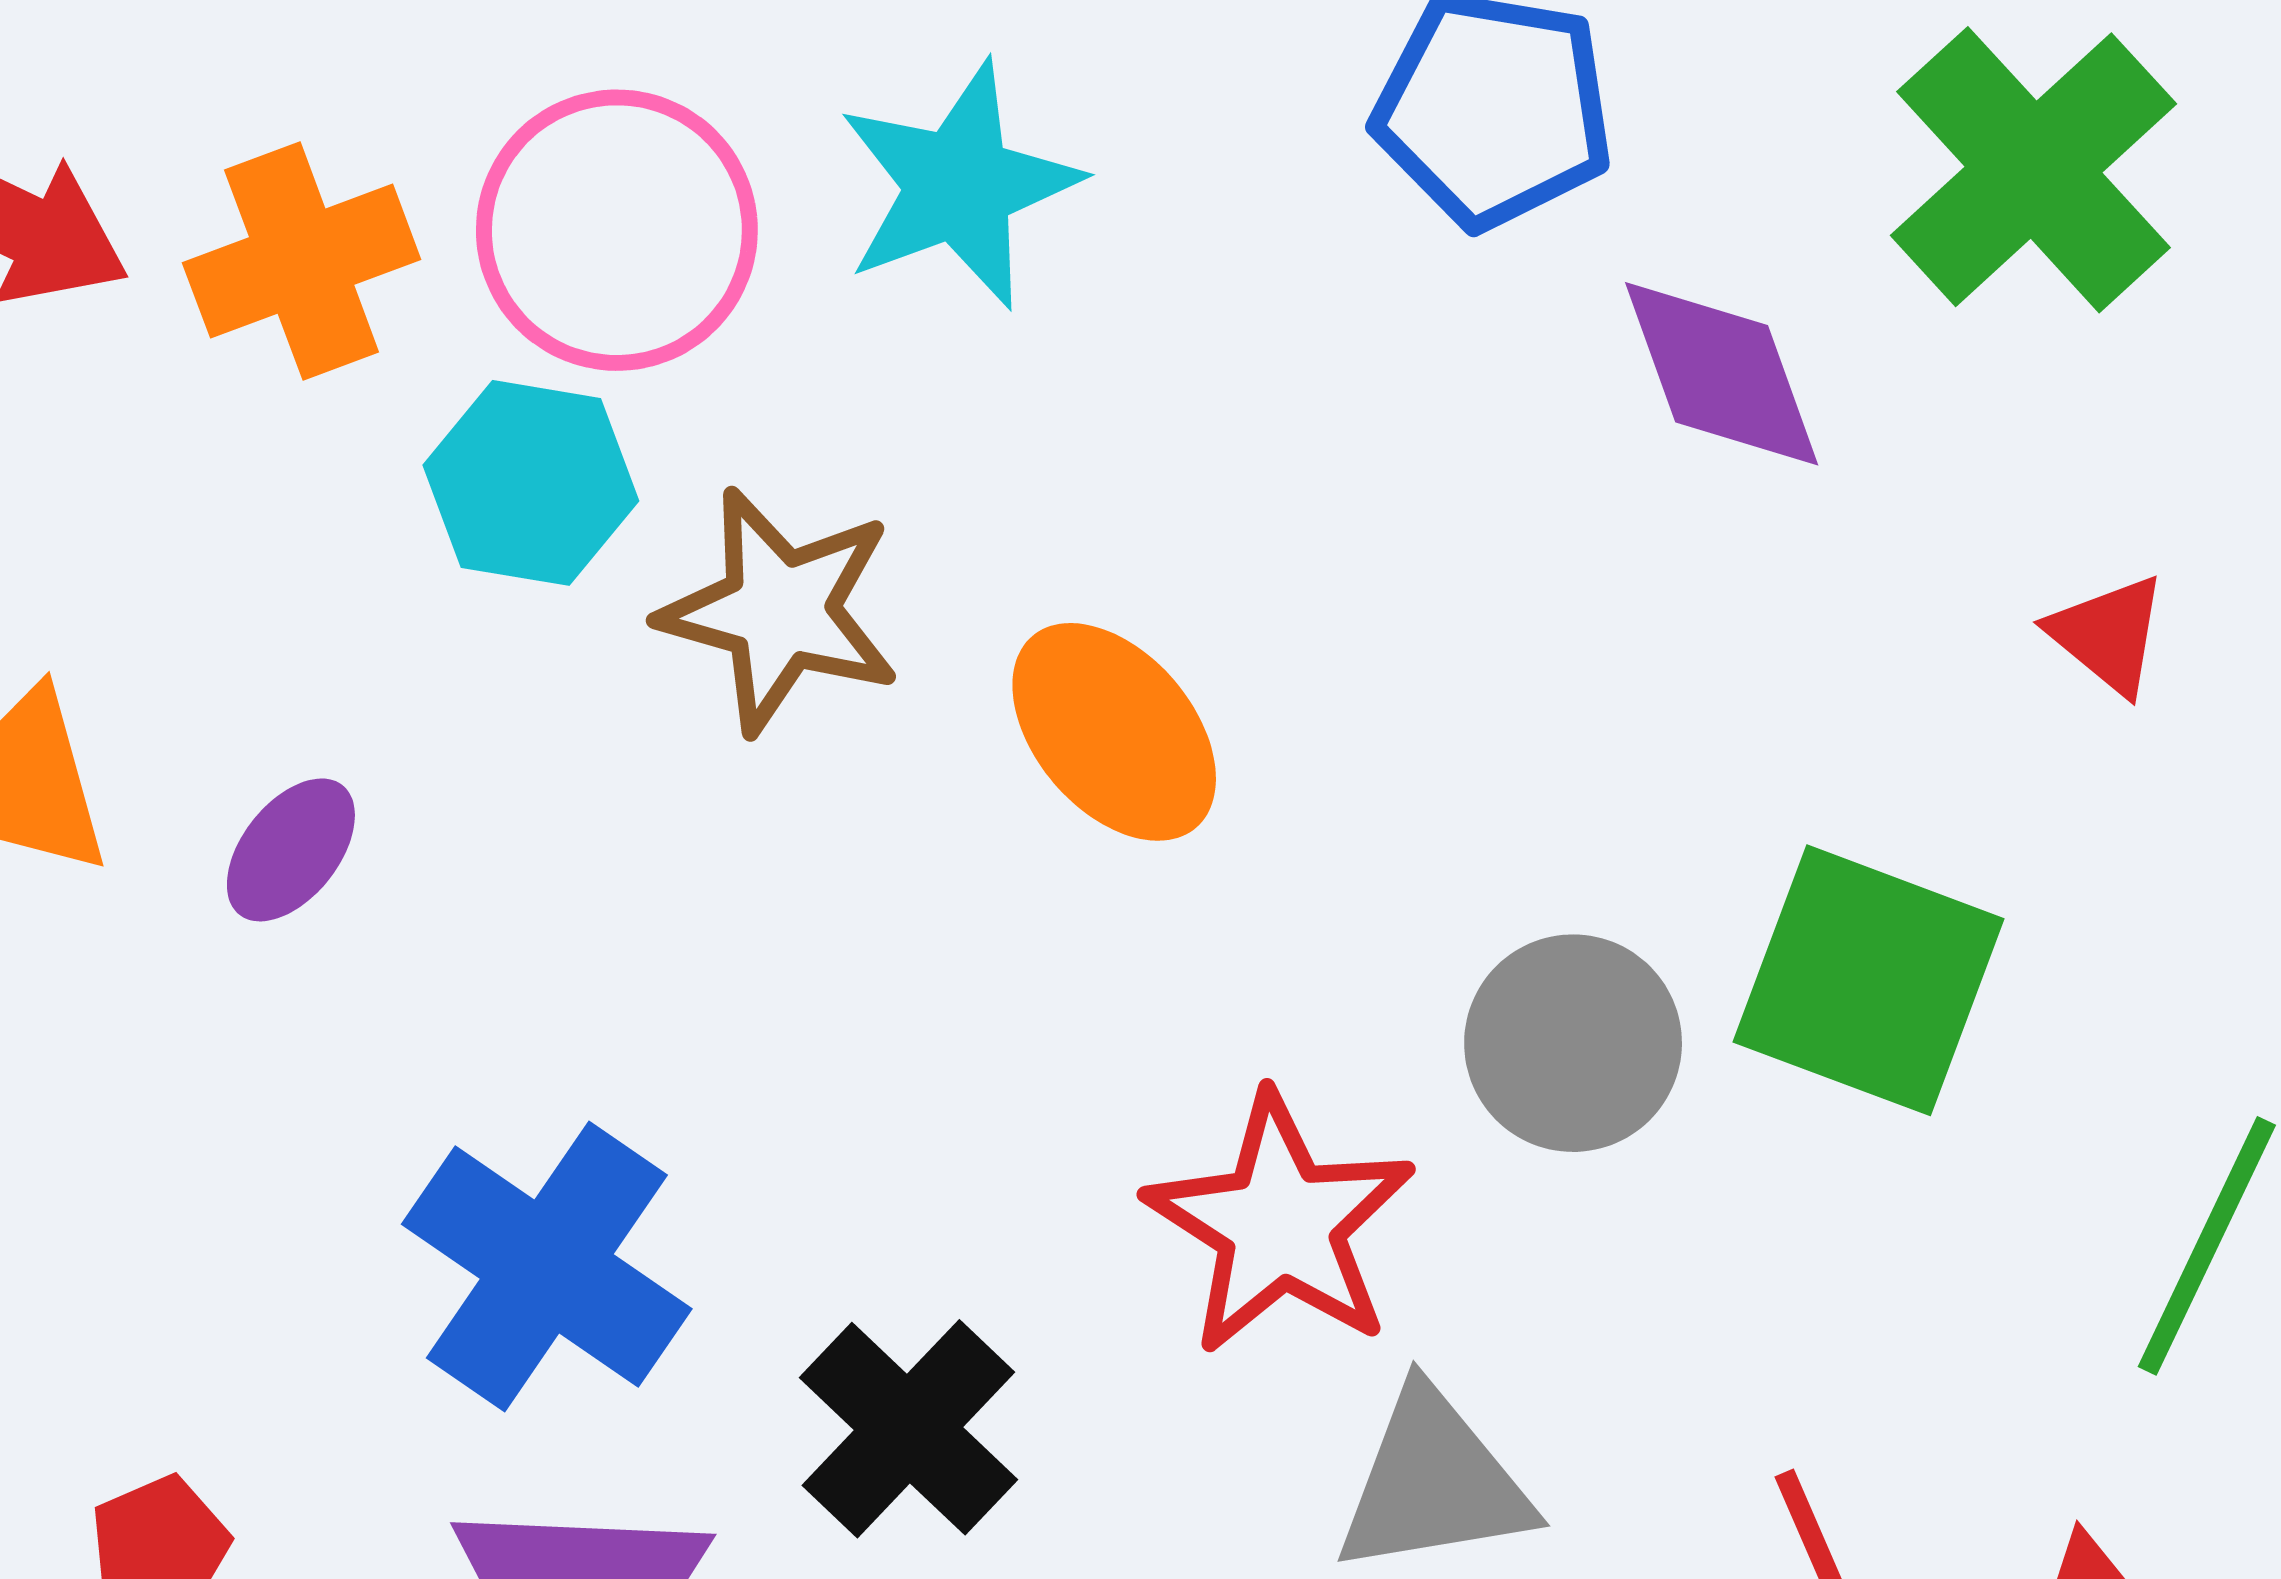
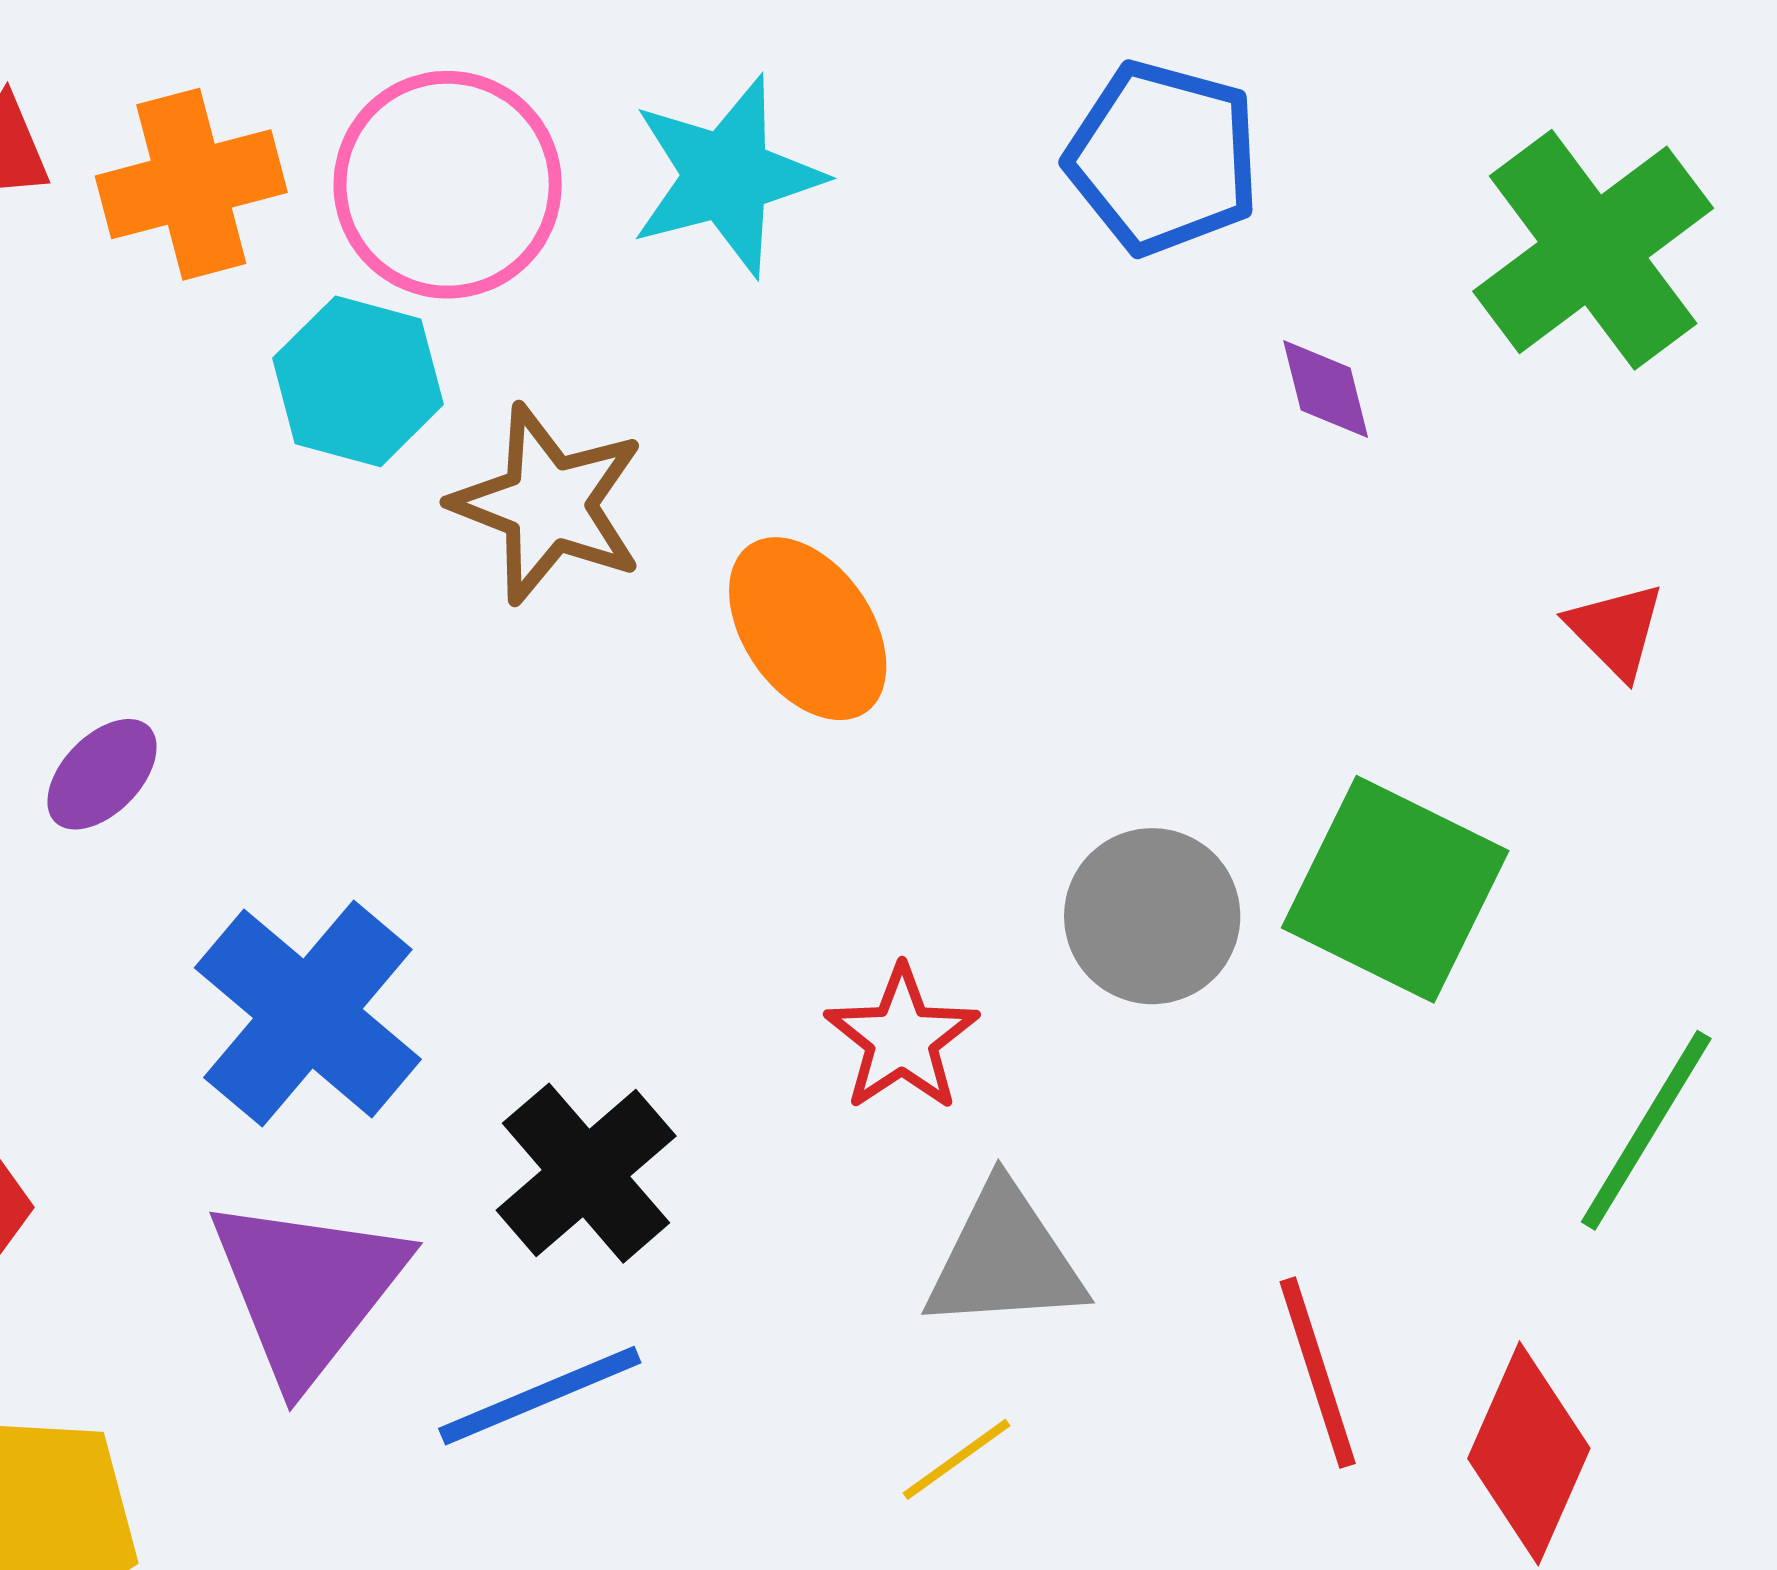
purple diamond: (1722, 374) -> (1326, 389), size x0.6
purple ellipse: (291, 850) -> (102, 774), moved
red star: (1280, 1224) -> (902, 1039), size x0.7

